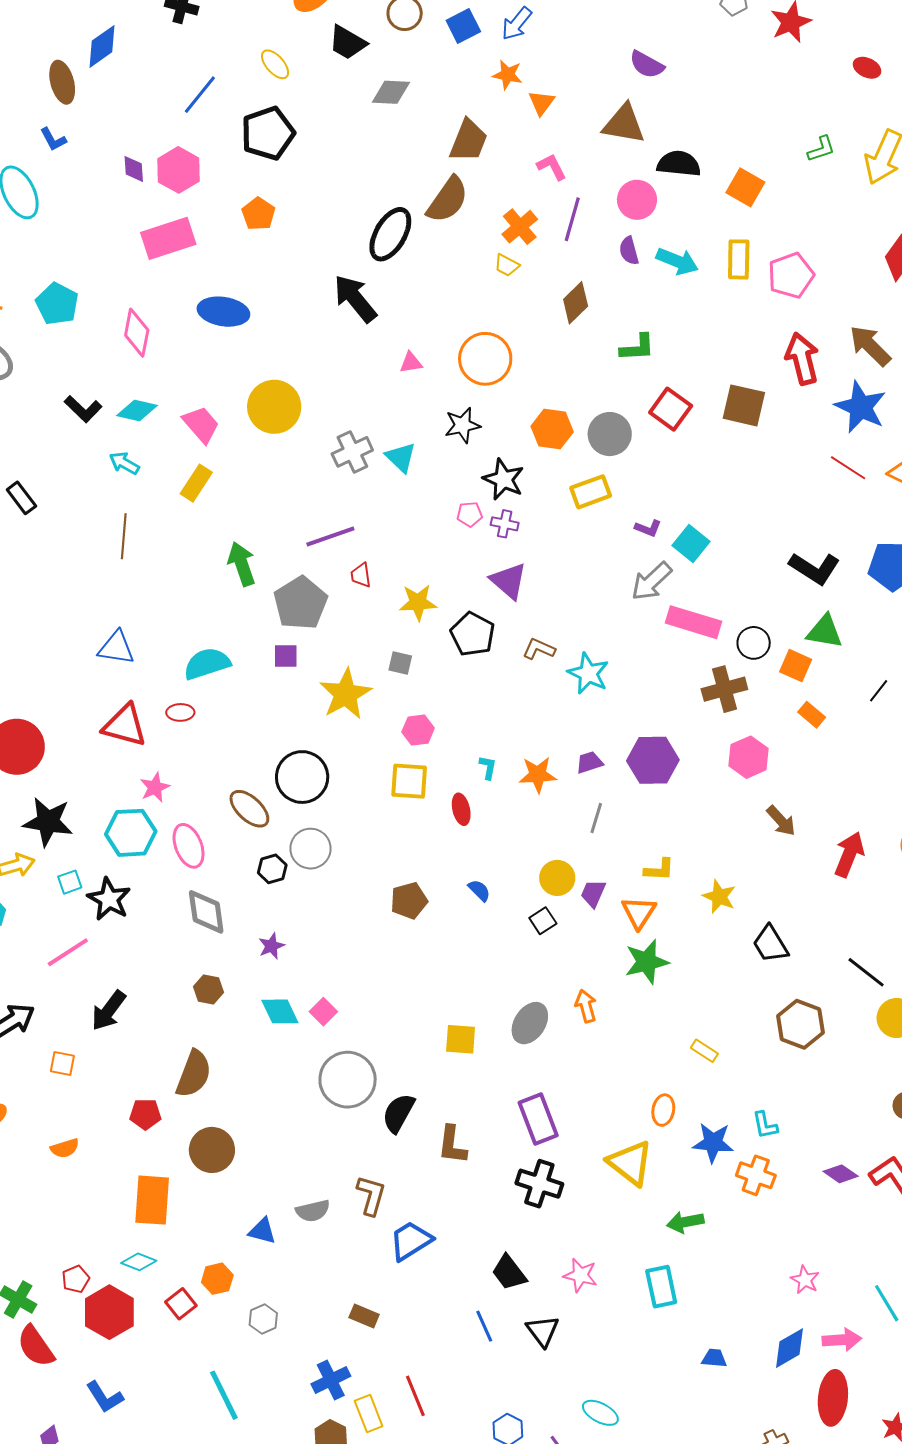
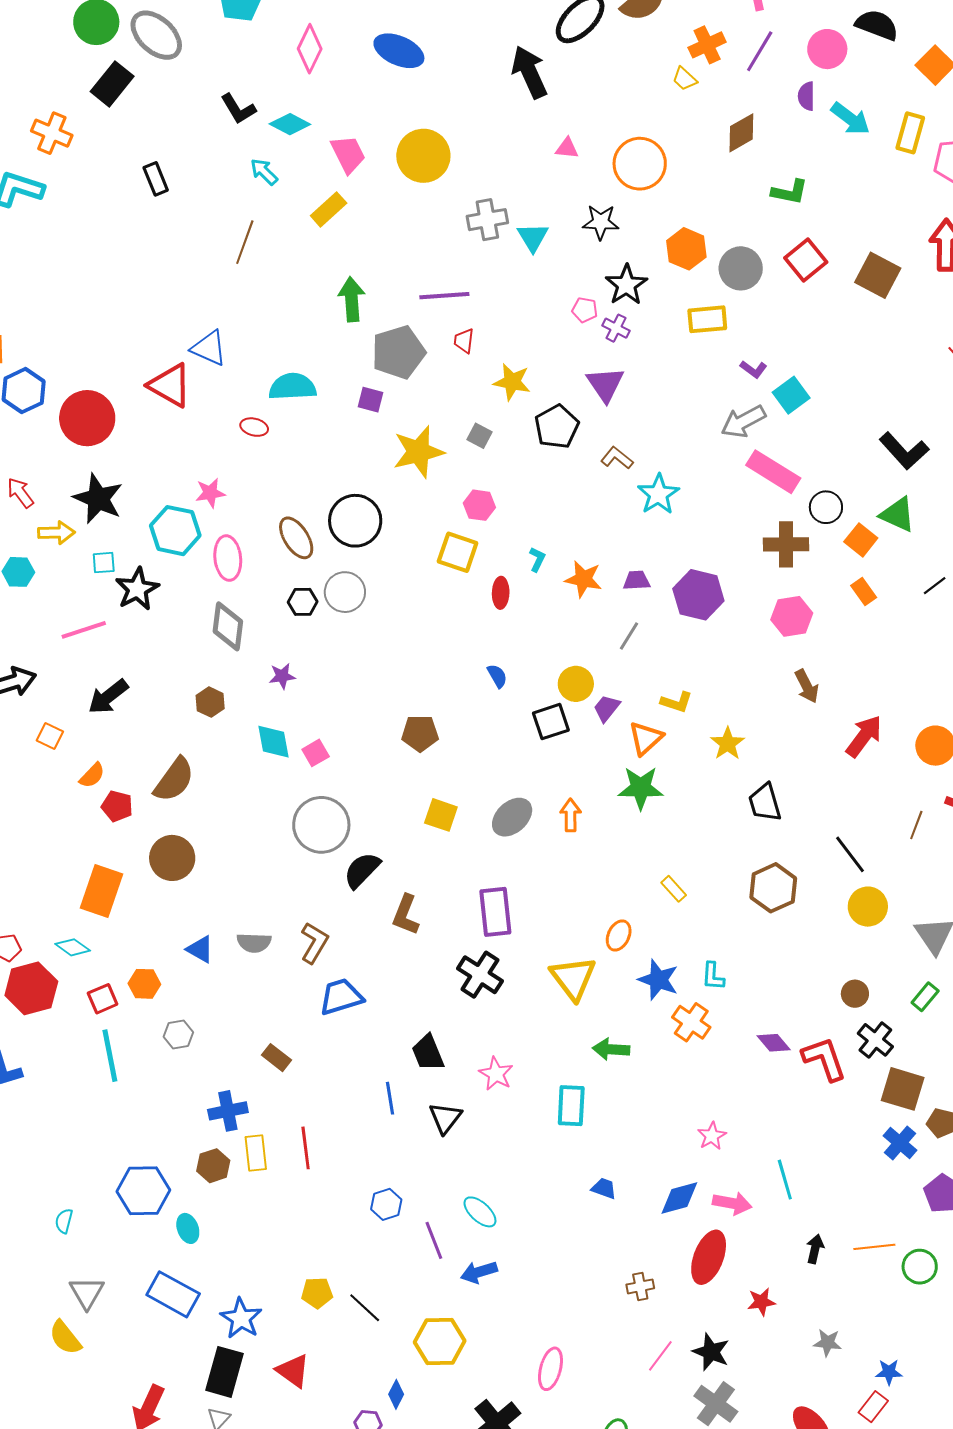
red triangle: (125, 725) -> (170, 385), moved
brown pentagon: (409, 901) -> (420, 733), moved
black square: (543, 921) -> (551, 722), size x1.4
orange semicircle: (65, 1148) -> (92, 775), moved, turned -44
cyan line: (224, 1395) -> (110, 1056), moved

